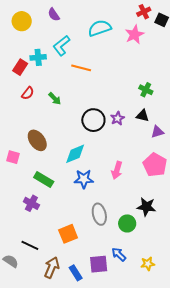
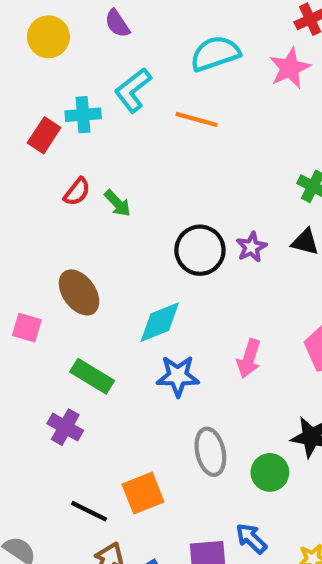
orange line: (81, 68) -> (196, 119), moved
red semicircle: (28, 93) -> (77, 192), moved
black line: (30, 245) -> (89, 511), moved

